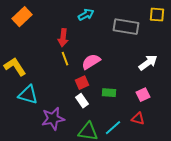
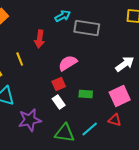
gray rectangle: (126, 27) -> (87, 28), moved
yellow line: (65, 59) -> (20, 59), moved
pink square: (143, 95) -> (120, 96), size x1.5

